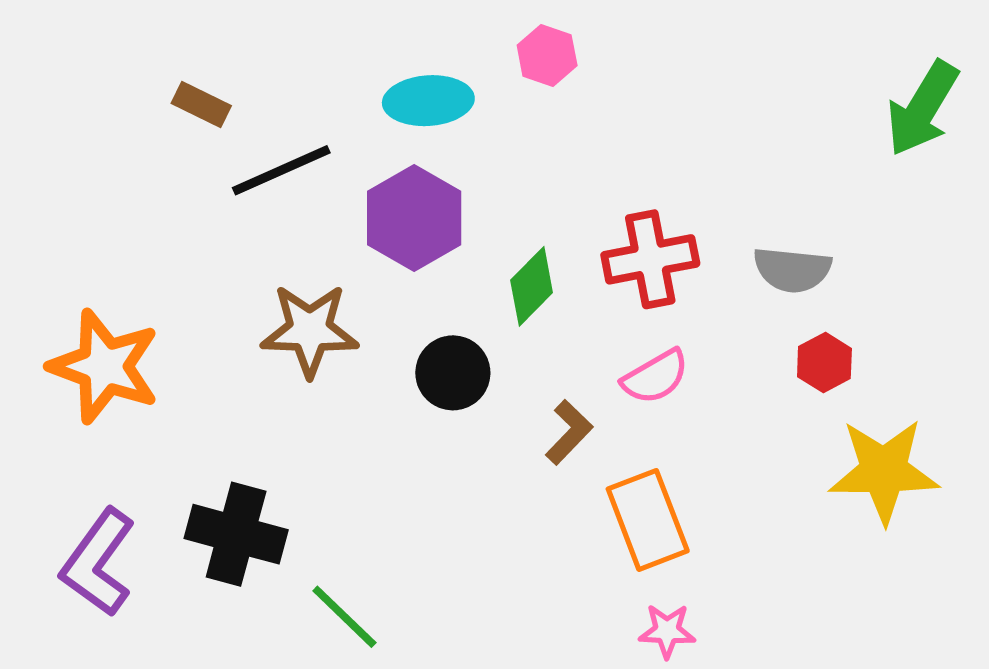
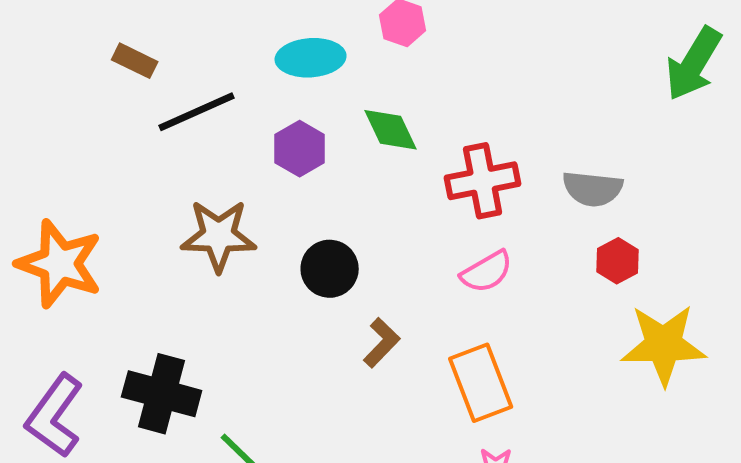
purple hexagon: (414, 218) -> (300, 149), size x0.7
green diamond: (532, 286) -> (391, 130), moved, turned -70
brown L-shape: (569, 432) -> (382, 343), moved

